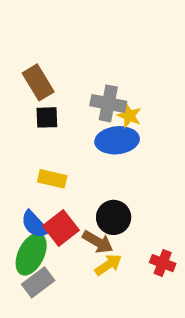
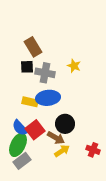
brown rectangle: (38, 82) -> (33, 47), moved
gray cross: (108, 103) -> (45, 73), moved
blue ellipse: (117, 140) -> (48, 98), moved

